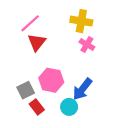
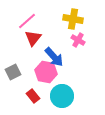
blue arrow: (82, 89) -> (54, 57), moved, turned -80
gray square: (26, 90) -> (13, 72), moved
cyan circle: (69, 107) -> (62, 96), size x1.5

